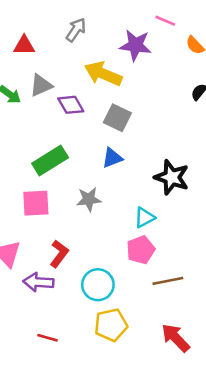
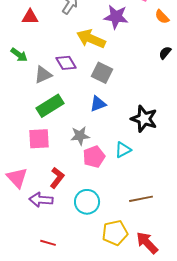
gray triangle: (41, 85) -> (43, 75), moved
pink pentagon: (141, 250) -> (94, 157), moved
yellow pentagon: (111, 325) -> (115, 233), moved

